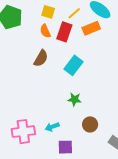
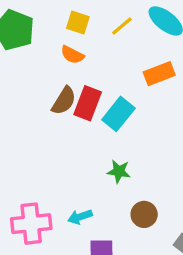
orange rectangle: (91, 28) -> (159, 74), moved
orange semicircle: (45, 31) -> (72, 55), turned -40
red rectangle: (64, 32) -> (88, 103), moved

